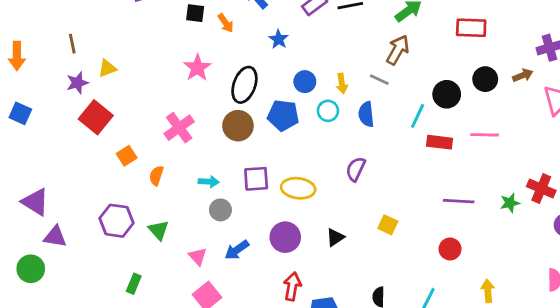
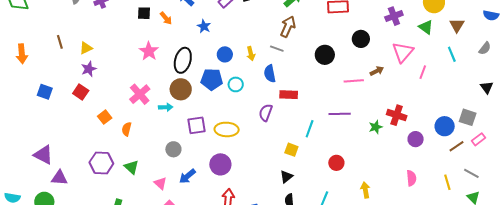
yellow triangle: (107, 68) -> (86, 48), moved
brown arrow: (523, 75) -> (377, 71), moved
black circle: (485, 79) -> (361, 39), moved
purple star: (77, 83) -> (89, 69), moved
cyan circle: (328, 111) -> (236, 84), moved
blue square: (20, 113) -> (45, 92), moved
cyan line: (418, 116) -> (310, 129), moved
red square: (96, 117) -> (81, 92), size x0.7
red rectangle: (440, 142) -> (289, 95), moved
cyan arrow: (209, 182) -> (166, 107), moved
purple line: (459, 201) -> (340, 114), moved
black triangle: (335, 237) -> (286, 177), moved

